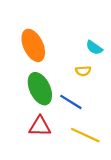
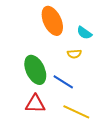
orange ellipse: (33, 45) -> (52, 21), moved

